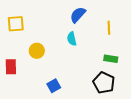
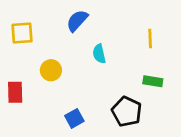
blue semicircle: (78, 15) -> (77, 21), moved
black pentagon: (104, 83) -> (127, 112), moved

